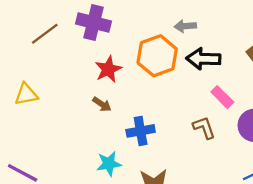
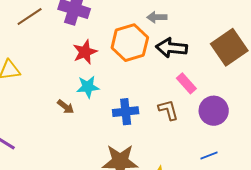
brown arrow: (102, 104) -> (66, 107), moved
blue cross: (141, 131) -> (126, 112), moved
cyan star: (109, 164) -> (88, 87), moved

